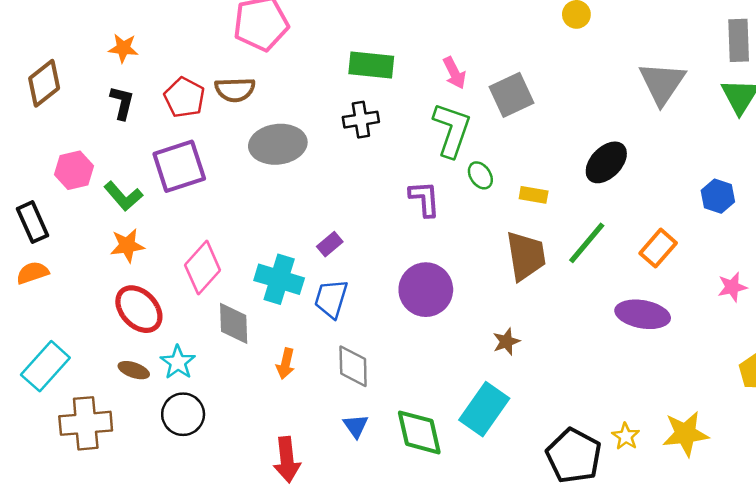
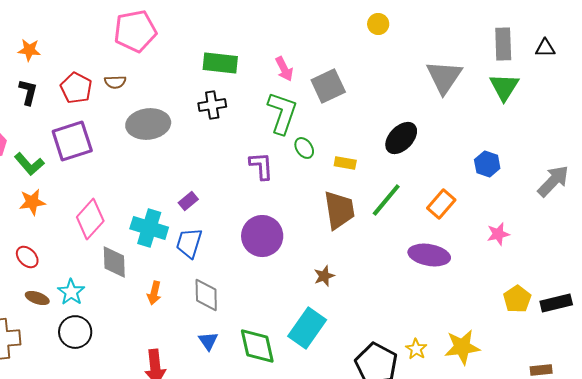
brown semicircle: (235, 90) -> (115, 82), size x0.7
red ellipse: (139, 309) -> (27, 257), moved, size x0.6

